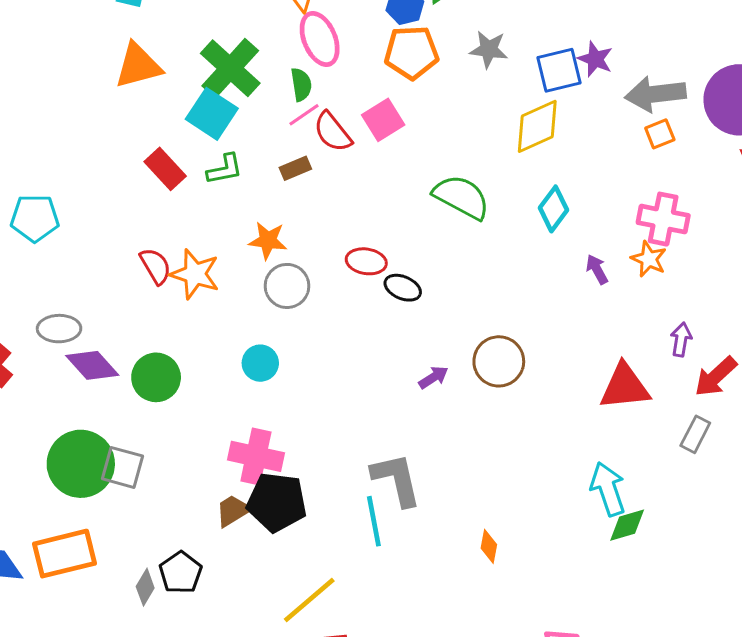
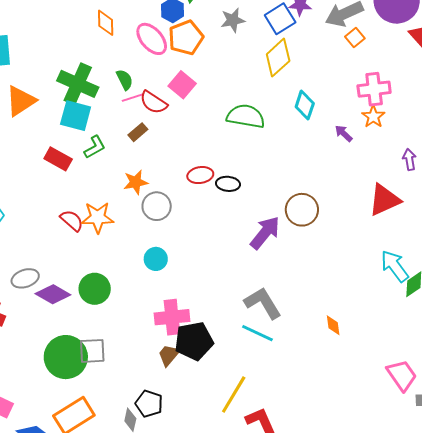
pink ellipse: (320, 39) -> (152, 39), moved
pink line: (304, 115) -> (133, 98), turned 35
orange star: (649, 259) -> (373, 117), turned 30
purple arrow: (433, 377) -> (265, 233), size x1.8
cyan line: (374, 521) -> (257, 333), turned -36

